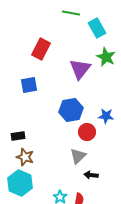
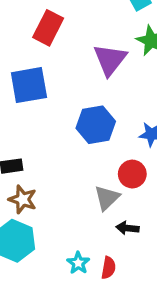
blue square: (29, 85) -> (29, 85), size x1.4
red circle: (87, 132) -> (132, 174), moved

